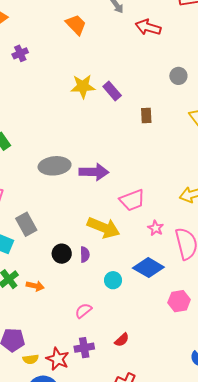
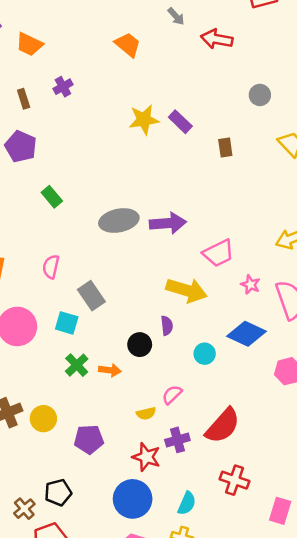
black circle: (62, 254) -> (140, 345), moved
red semicircle: (122, 340) -> (223, 426), size x2.0
yellow semicircle: (31, 359) -> (146, 413), moved

